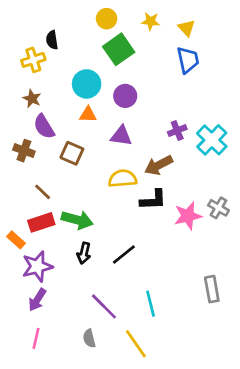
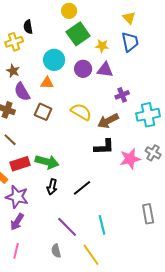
yellow star: (151, 21) -> (102, 46), moved
orange triangle: (88, 115) -> (47, 83), moved
purple triangle: (121, 136) -> (105, 70), moved
cyan cross: (212, 140) -> (148, 115), moved, turned 35
yellow semicircle: (123, 179) -> (81, 112), moved, turned 35
brown line: (43, 192) -> (10, 140), moved
purple star: (37, 266) -> (17, 197), turned 30

